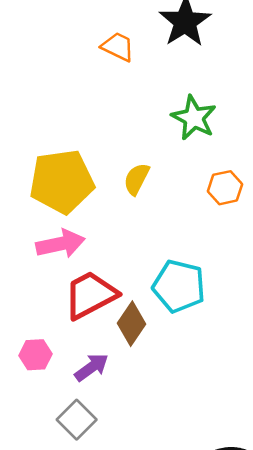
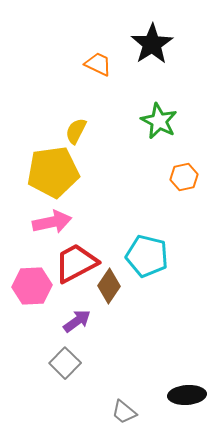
yellow semicircle: (137, 179) -> (76, 131), moved
pink hexagon: (35, 355) -> (32, 286), moved, size x1.5

